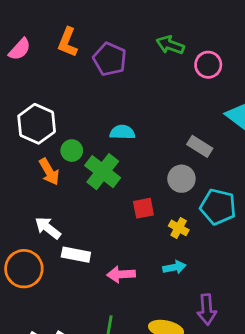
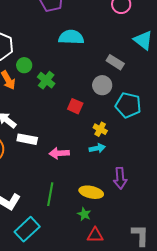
cyan semicircle: (122, 132) -> (71, 37), moved, size x1.4
green cross: (103, 172) -> (46, 80), size x0.7
red square: (143, 208) -> (75, 106), turned 35
yellow cross: (179, 228) -> (100, 129), moved

